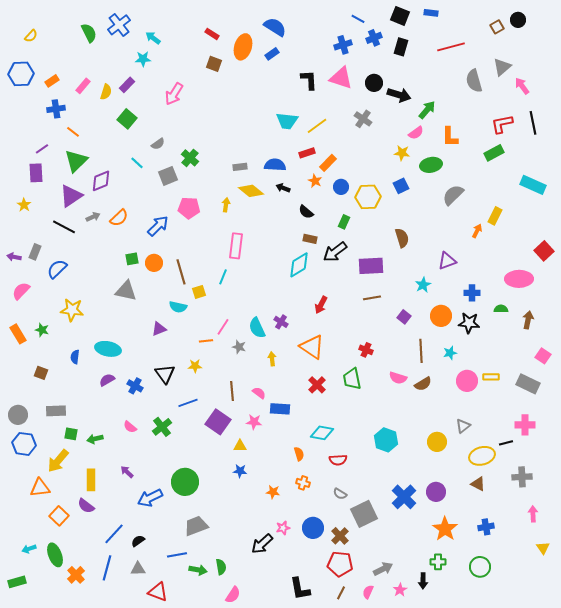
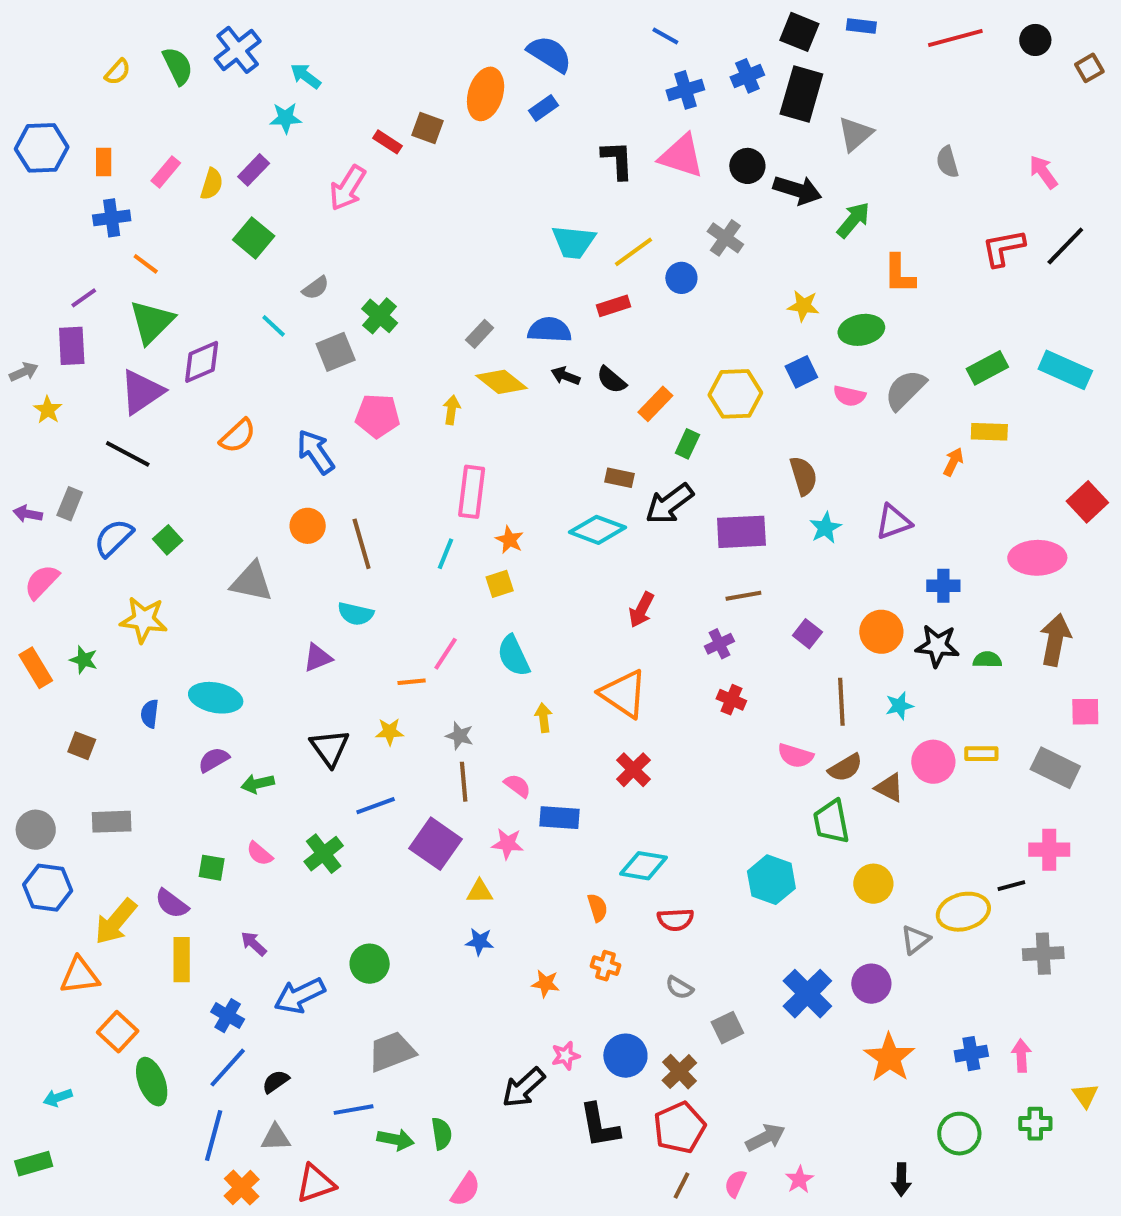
blue line: (358, 19) -> (665, 36), moved
brown square: (497, 27) -> (1089, 68), moved
red rectangle: (212, 34) -> (388, 142), moved
yellow semicircle: (31, 36) -> (118, 72), moved
black rectangle: (401, 47) -> (801, 94), size x1.5
red line: (451, 47) -> (955, 38), moved
gray triangle: (502, 67) -> (855, 134), moved
orange rectangle: (52, 81) -> (104, 162), turned -56
gray semicircle: (474, 81) -> (947, 162), size x0.7
black line: (533, 123) -> (1065, 246), turned 55
pink semicircle: (416, 133) -> (849, 396), moved, turned 49
green rectangle: (494, 153) -> (987, 368), moved
orange rectangle: (328, 163) -> (655, 404), moved
gray rectangle: (240, 167) -> (480, 334), turned -40
orange star: (315, 181) -> (510, 540), moved
blue circle: (341, 187) -> (681, 278), moved
black semicircle: (306, 212) -> (611, 380), moved
yellow rectangle: (495, 216) -> (989, 432), turned 66
gray arrow: (93, 217) -> (24, 372), moved
blue arrow: (158, 226) -> (316, 452), turned -80
green square: (132, 259) -> (168, 540), moved, turned -32
cyan diamond: (299, 265) -> (597, 530), turned 52
cyan star: (423, 285) -> (825, 528), moved
yellow square: (199, 292) -> (500, 584), moved
green semicircle: (501, 309) -> (987, 660), moved
brown arrow: (528, 320) -> (1055, 640), size x1.4
purple cross: (281, 322) -> (719, 644), moved, turned 32
gray star: (239, 347) -> (460, 736), moved
pink square: (543, 356) -> (1085, 712), turned -35
green trapezoid: (352, 379) -> (831, 822), moved
blue cross: (135, 386) -> (228, 1016), moved
gray triangle: (463, 426) -> (915, 940), moved
green square: (71, 434) -> (212, 868), moved
green arrow: (95, 439) -> (258, 784), moved
green circle: (185, 482) -> (370, 964), size x0.7
brown triangle: (478, 484) -> (889, 788), moved
purple semicircle: (86, 506) -> (172, 904), moved
gray square: (364, 514) -> (727, 1028), size x0.6
pink arrow: (533, 514) -> (1021, 1056), moved
green ellipse: (55, 555) -> (152, 1082), moved
green cross: (438, 562) -> (1035, 1124), moved
red pentagon: (340, 564) -> (679, 1128), turned -30
orange cross: (76, 575) -> (242, 1188), moved
black arrow: (423, 581) -> (901, 1180), moved
black L-shape: (300, 589) -> (599, 1126), moved
red triangle: (158, 592) -> (316, 1184), turned -40

